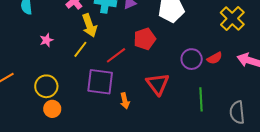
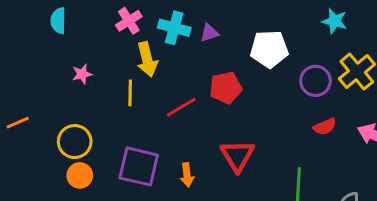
yellow line: (80, 49) -> (130, 93), turned -42
purple circle: (192, 59) -> (316, 81), moved
purple square: (100, 82) -> (139, 166), moved

